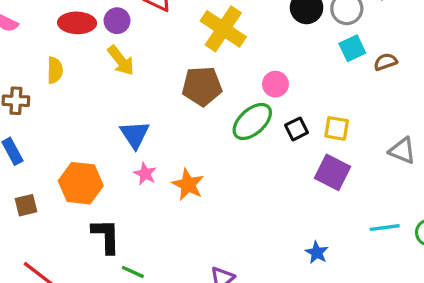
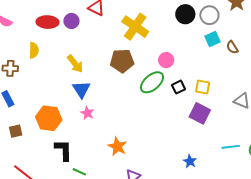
yellow arrow: (121, 60) -> (75, 64), moved
brown semicircle: (385, 62) -> (232, 47), turned -104
orange star: (188, 185) -> (117, 147), moved

